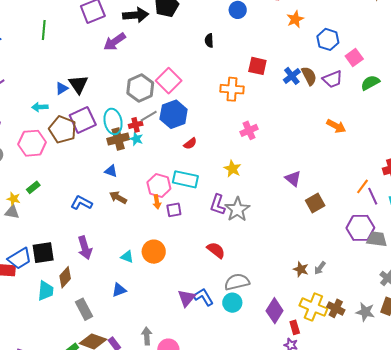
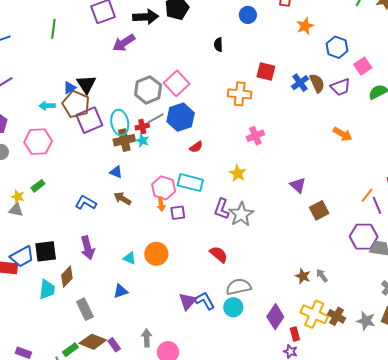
brown pentagon: (63, 129) -> (76, 104), moved
gray arrow: (320, 268) -> (322, 275), turned 104

